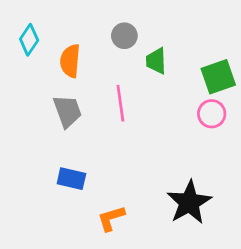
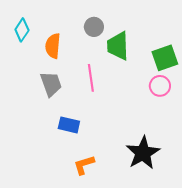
green trapezoid: (156, 61) -> (118, 46), size x1.4
blue rectangle: (71, 179) -> (69, 125), moved

